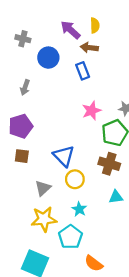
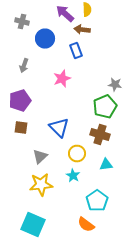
pink star: (91, 111) -> (62, 78), moved
yellow circle: (75, 179) -> (77, 154), moved
cyan pentagon: (70, 237) -> (97, 200), moved

